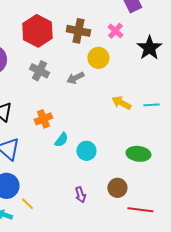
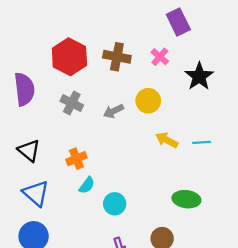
yellow circle: (98, 58) -> (148, 101), moved
cyan semicircle: (61, 140) -> (87, 185), moved
cyan circle: (86, 151) -> (115, 204), moved

